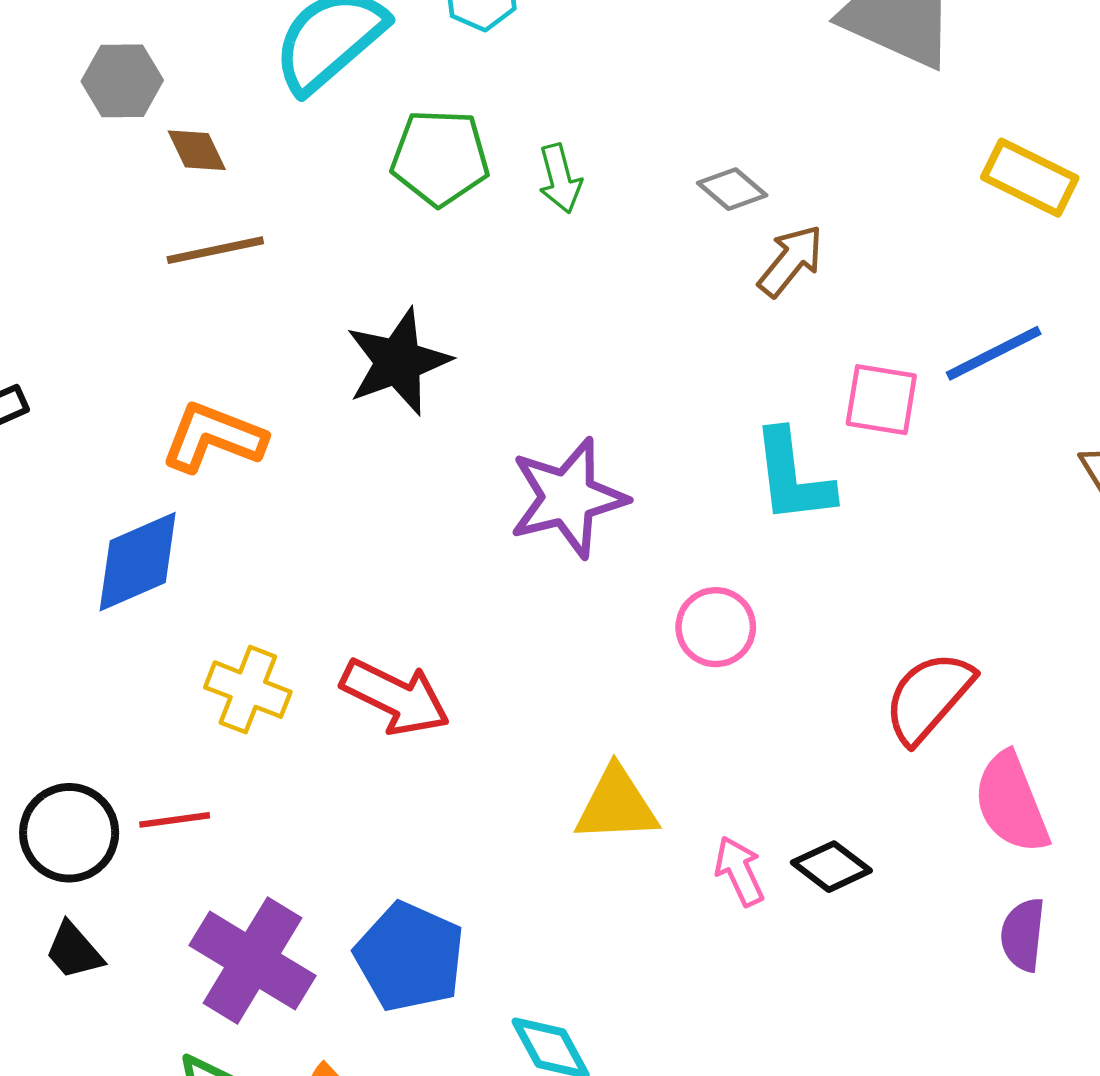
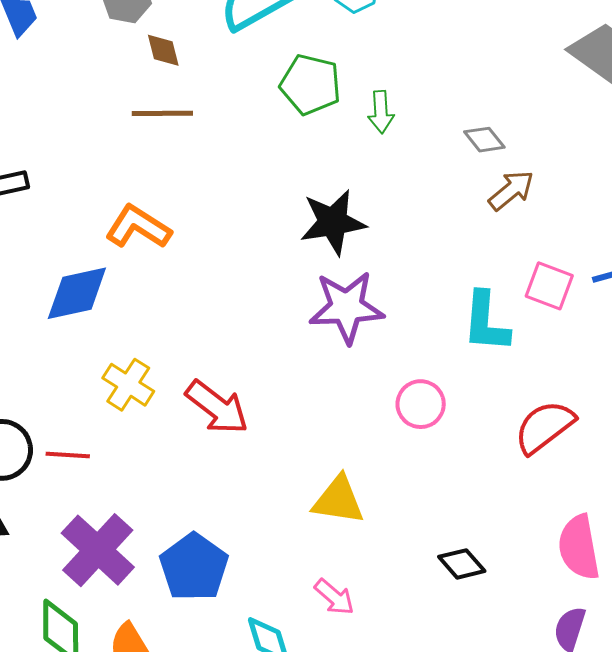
black star: (398, 362) -> (333, 222), moved
red semicircle: (929, 697) -> (544, 427), moved
pink arrow: (739, 871) -> (334, 597), moved, turned 144

